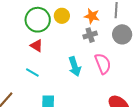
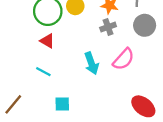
pink semicircle: (103, 64) -> (124, 59), turned 65

